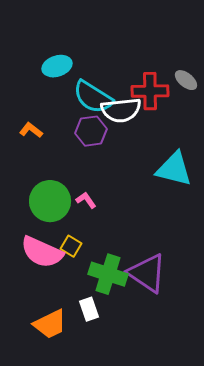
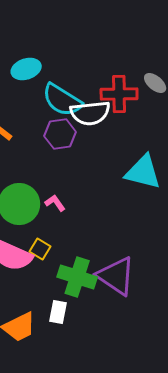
white rectangle: (89, 309) -> (58, 312), turned 30

